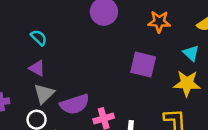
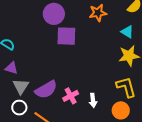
purple square: (143, 65) -> (66, 36), moved

